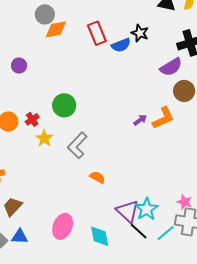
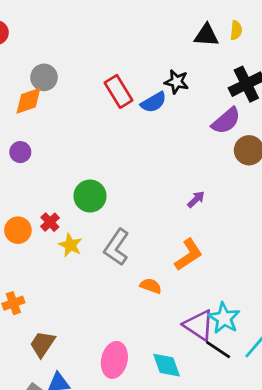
orange diamond: (56, 29) -> (28, 101), moved
orange L-shape: (163, 118) -> (189, 255), moved

